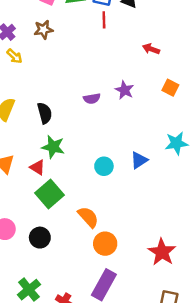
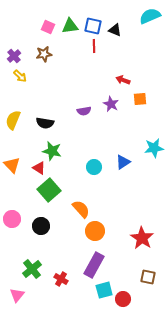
red arrow: (151, 49) -> (123, 80), moved
orange square: (170, 88) -> (140, 99), moved, turned -32
black semicircle: (45, 113) -> (45, 123), turned 114

